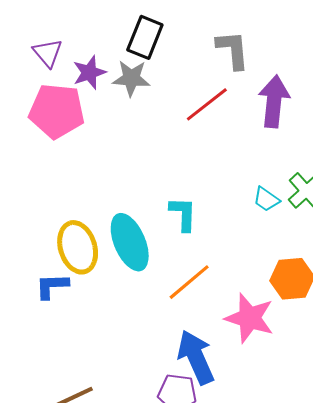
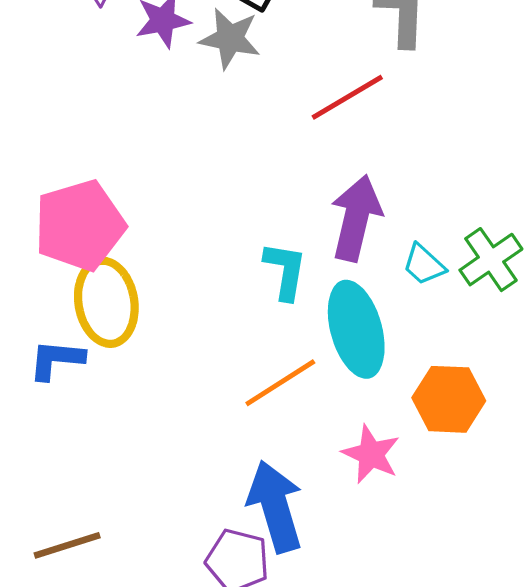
purple arrow: (274, 101) -> (356, 218), moved
pink pentagon: (57, 111) -> (80, 225), moved, turned -30
cyan ellipse: (130, 242) -> (356, 329), moved
pink star: (250, 318) -> (371, 454), size x0.7

